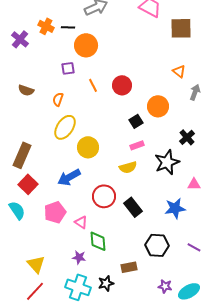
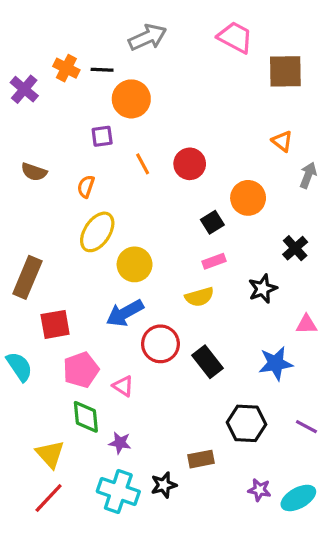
black star: (167, 162) -> (263, 289), size x0.7
blue arrow: (69, 177) -> (125, 313), moved
red square: (28, 184) -> (55, 324), moved, turned 36
green diamond: (98, 241) -> (86, 417), moved

